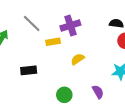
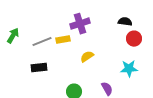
gray line: (32, 23) -> (42, 42), moved, turned -66

